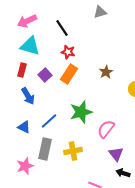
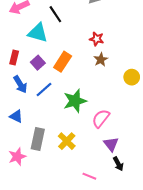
cyan triangle: (30, 46) -> (38, 33), moved
red star: (68, 52) -> (97, 39), moved
blue line: (49, 121) -> (44, 90), moved
yellow cross: (73, 151) -> (67, 141), turned -36
black arrow: (123, 173) -> (118, 164), turned -136

